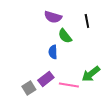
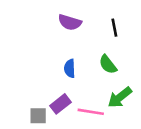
green semicircle: (65, 36) -> (108, 64), moved
gray square: (29, 88) -> (38, 116), turned 32

